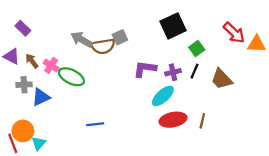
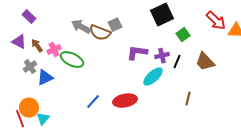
brown semicircle: (103, 46) -> (100, 33), turned 30
pink cross: (51, 65) -> (54, 50), turned 32
black line: (194, 71) -> (177, 62), moved
gray cross: (24, 85) -> (30, 67), turned -32
red ellipse: (173, 120) -> (125, 101), moved
blue line: (95, 124) -> (93, 102), turned -42

